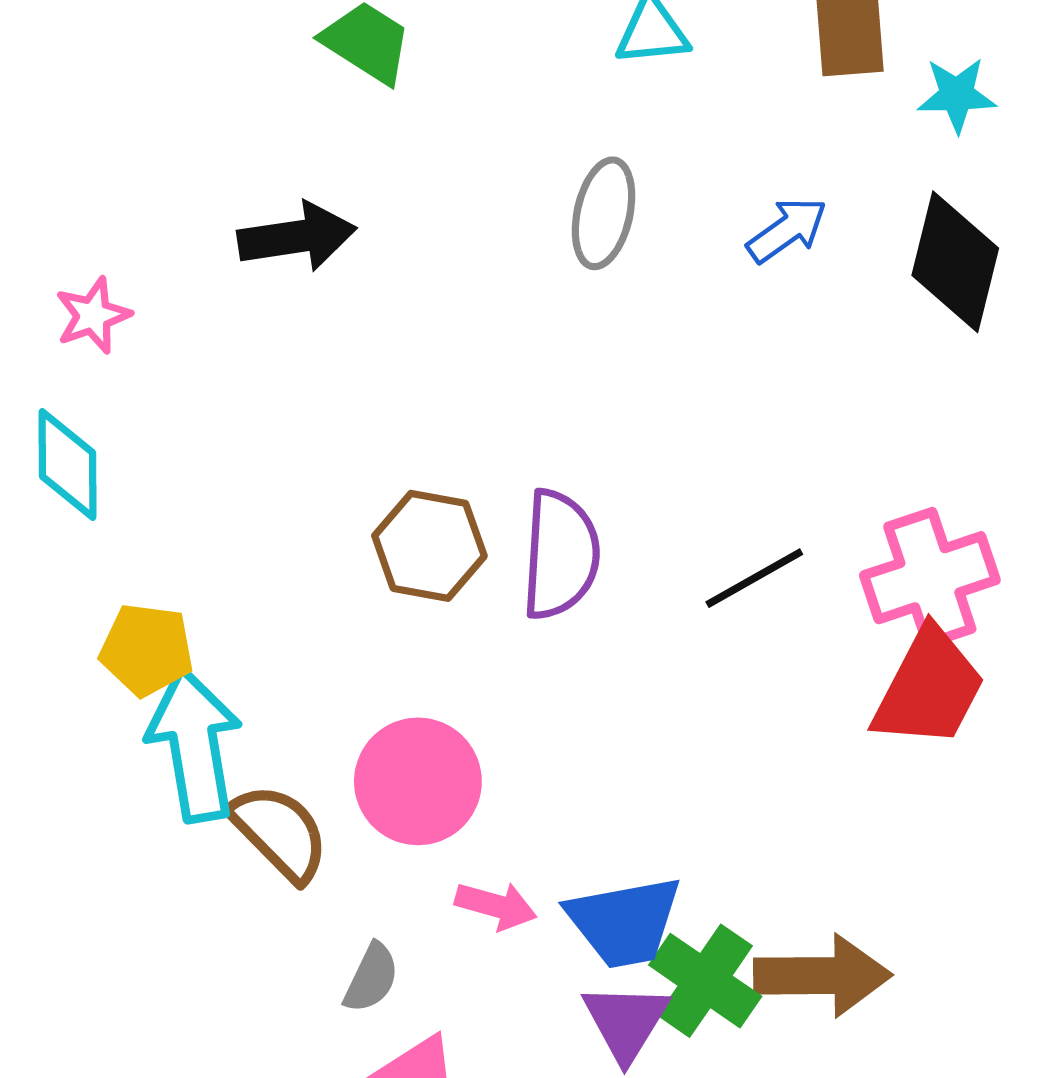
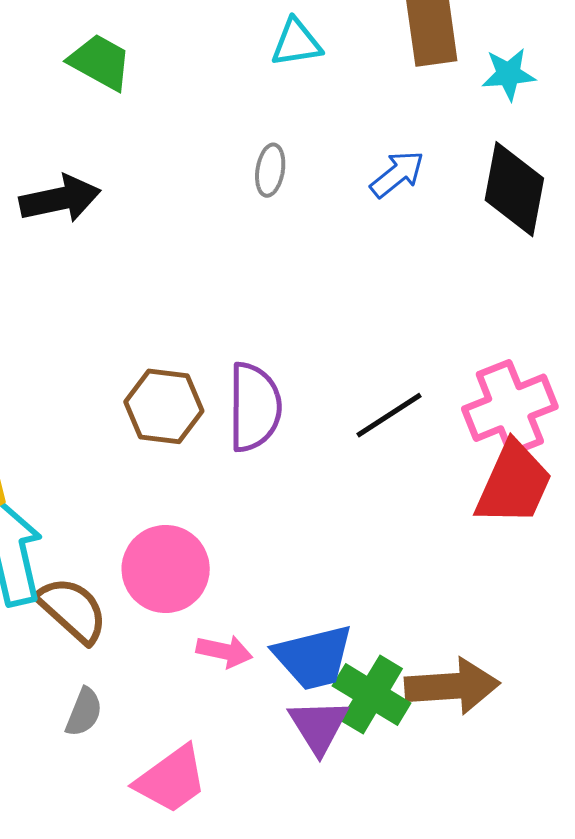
gray ellipse: (603, 213) -> (270, 170), size x0.7
gray semicircle: (371, 978) -> (84, 712), moved

